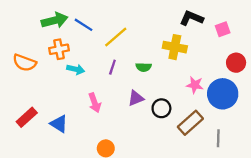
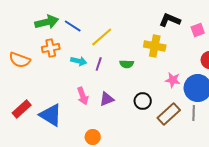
cyan arrow: (76, 69) -> (79, 61), moved
purple triangle: (136, 98) -> (107, 99), moved
blue triangle: (59, 124) -> (51, 115), size x1.4
gray line: (218, 138) -> (194, 113), moved

